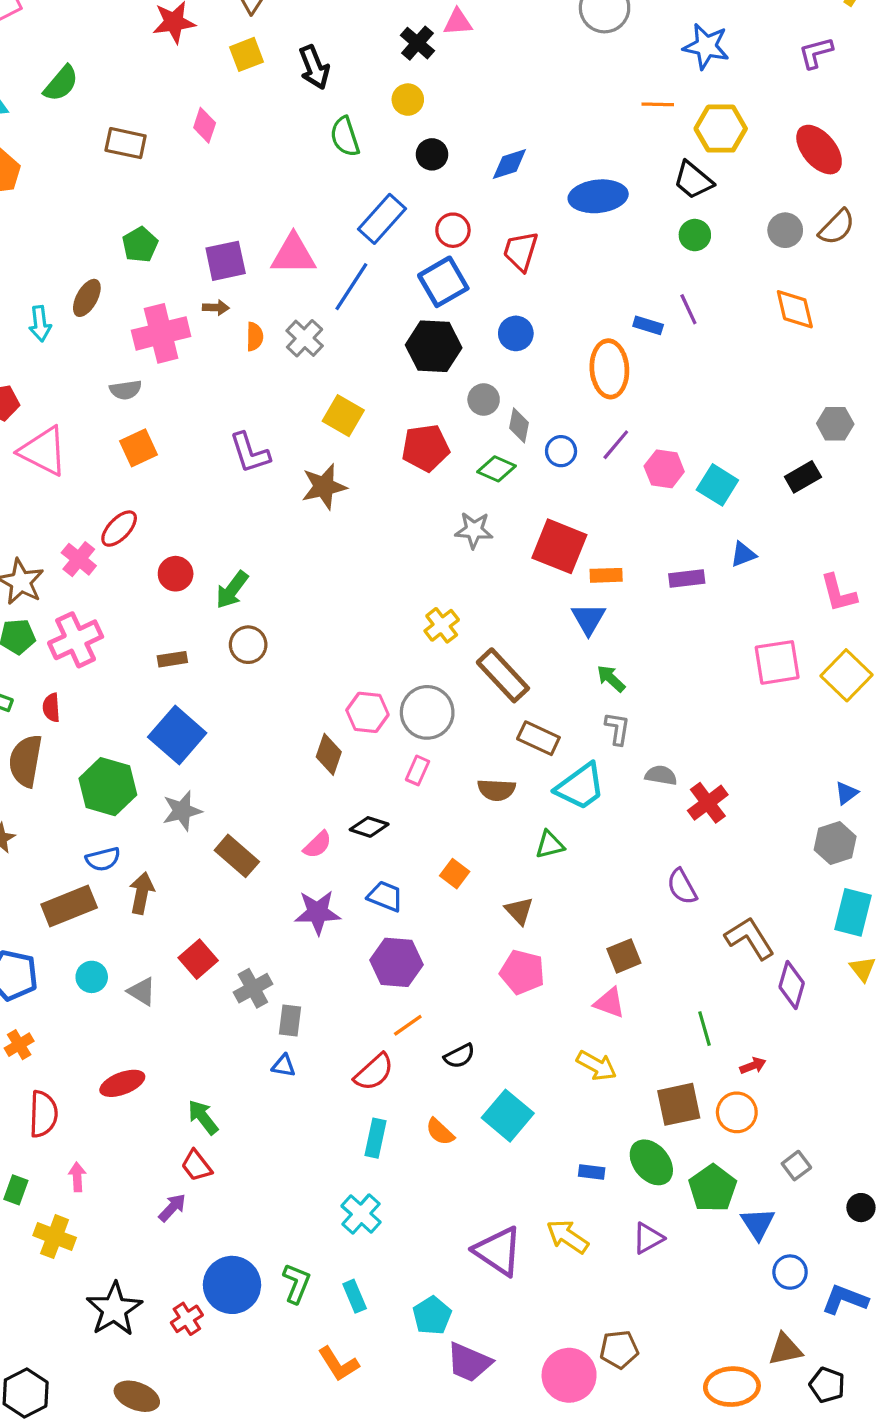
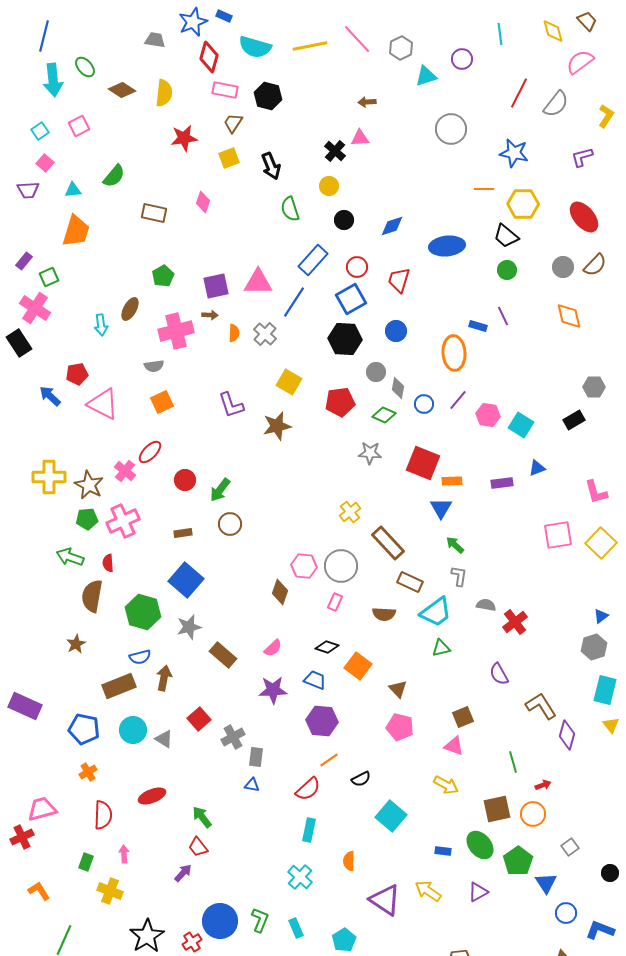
black diamond: (369, 827) -> (327, 647), moved
green triangle: (550, 845) -> (441, 648), moved
orange square: (455, 874) -> (358, 666), size x1.5
cyan circle: (92, 977) -> (133, 730), size x1.4
orange semicircle: (440, 1132) -> (349, 861), moved, turned 48

